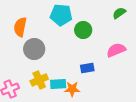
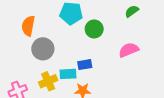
blue rectangle: (87, 68) -> (85, 65), moved
cyan rectangle: (58, 84) -> (68, 74), moved

